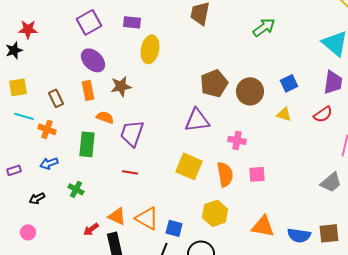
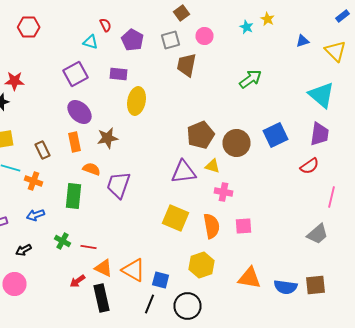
blue square: (289, 83) -> (276, 135), size x1.4
yellow triangle: (284, 114) -> (212, 166), moved
red line: (130, 172) -> (88, 247), moved
pink circle: (28, 232) -> (14, 284), size x1.5

